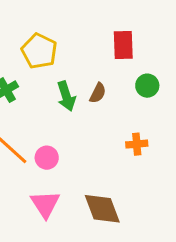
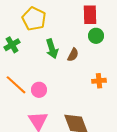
green circle: (147, 86) -> (96, 36), moved
brown semicircle: (98, 93) -> (73, 55), moved

